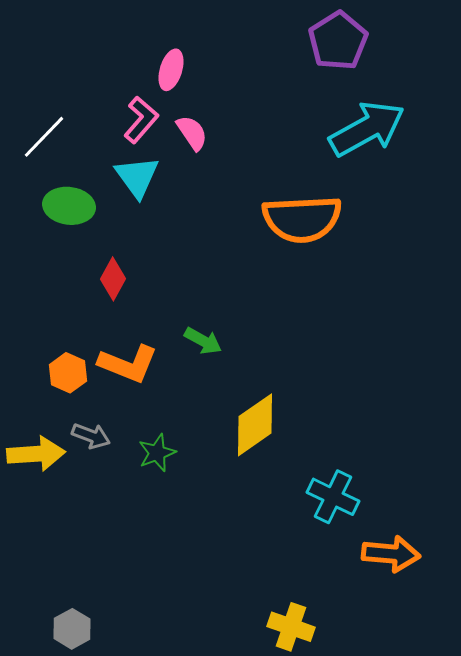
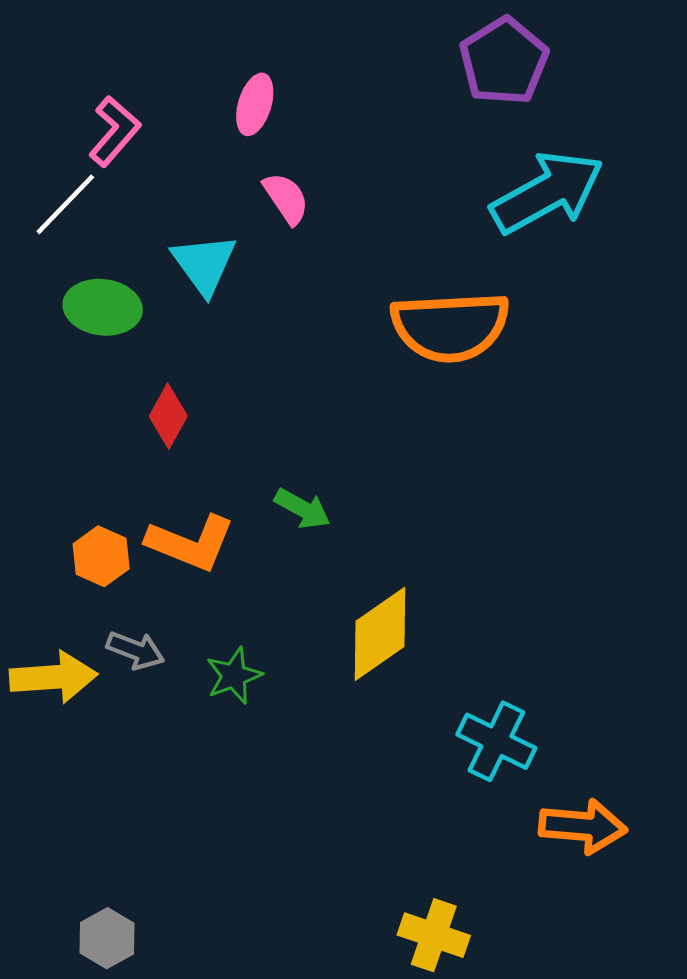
pink L-shape: (141, 120) -> (115, 131), moved

